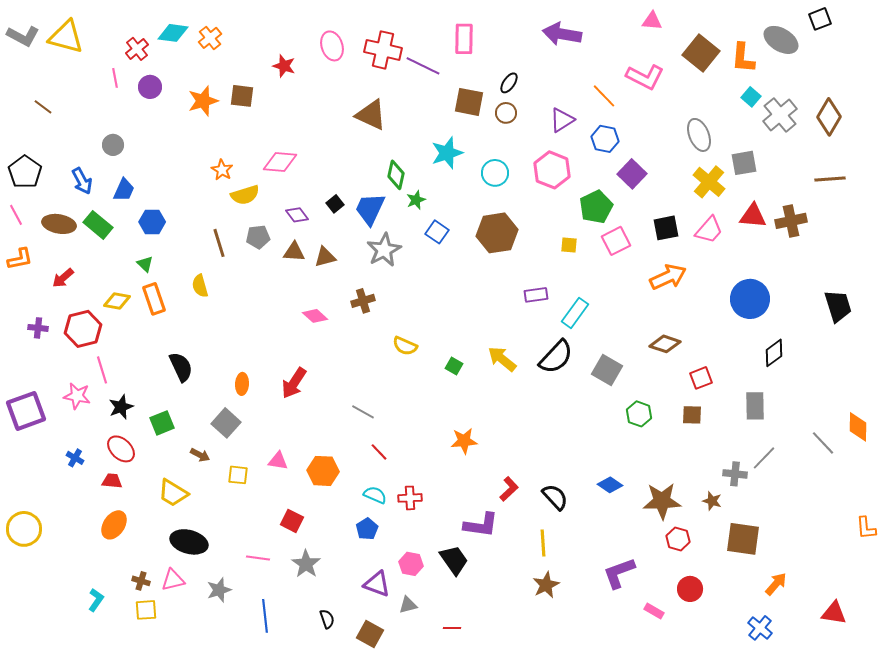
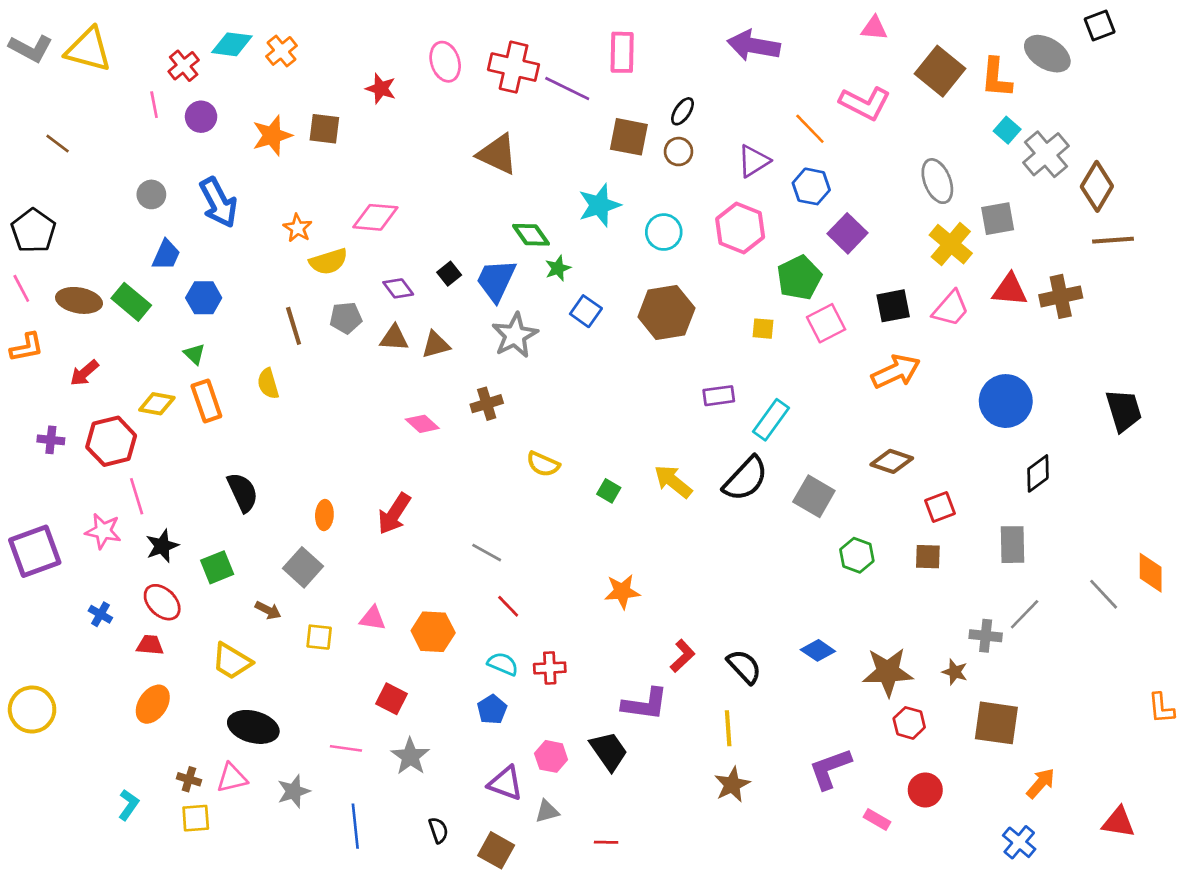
brown diamond: (829, 117) -> (1097, 186), moved
green diamond: (396, 175) -> (531, 235), turned -48
blue arrow: (82, 181) -> (218, 203), moved, size x1.4

